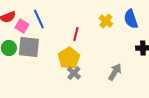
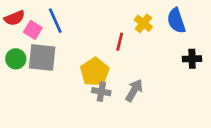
red line: (76, 34) -> (120, 42), moved
gray arrow: (115, 72) -> (134, 90), moved
gray cross: (74, 73) -> (101, 92), turned -32

